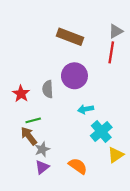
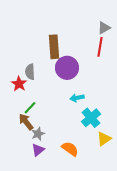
brown rectangle: (70, 37) -> (54, 47), moved, turned 65
gray semicircle: (48, 89) -> (30, 72), moved
green line: (33, 120) -> (30, 108), turned -32

